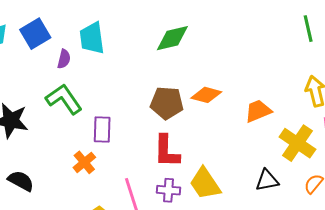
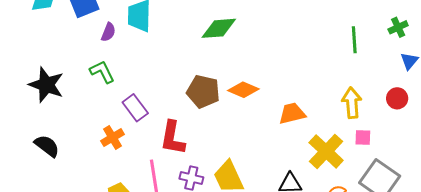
green L-shape: (64, 99) -> (102, 72), size x0.7
purple rectangle: (102, 129) -> (135, 108), turned -48
red L-shape: (167, 151) -> (173, 138), moved

